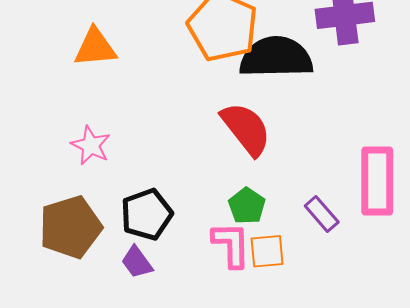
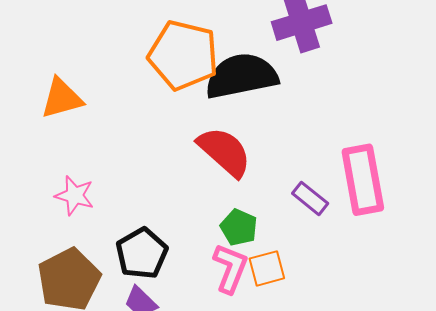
purple rectangle: (322, 214) -> (310, 198), moved
pink L-shape: (231, 245) -> (230, 268), turned 33

